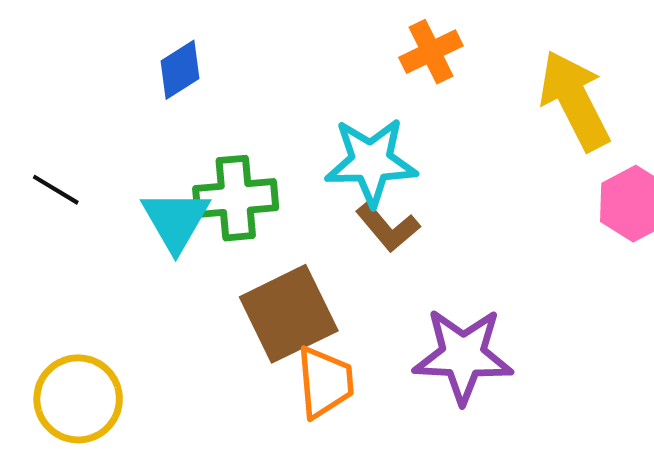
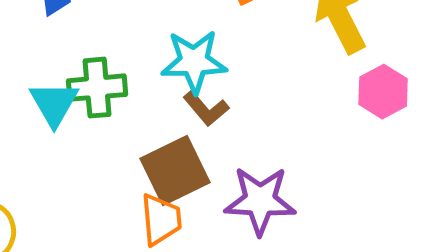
brown square: (289, 314) -> (175, 171), moved

